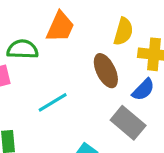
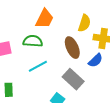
green semicircle: (23, 49) -> (33, 41), moved
gray rectangle: (128, 123) -> (73, 79), moved

